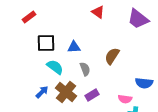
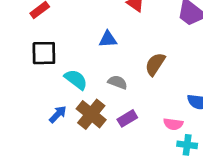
black square: (46, 43) -> (44, 53), moved
blue triangle: (74, 47) -> (108, 39), moved
gray semicircle: (85, 69) -> (118, 82), turned -48

